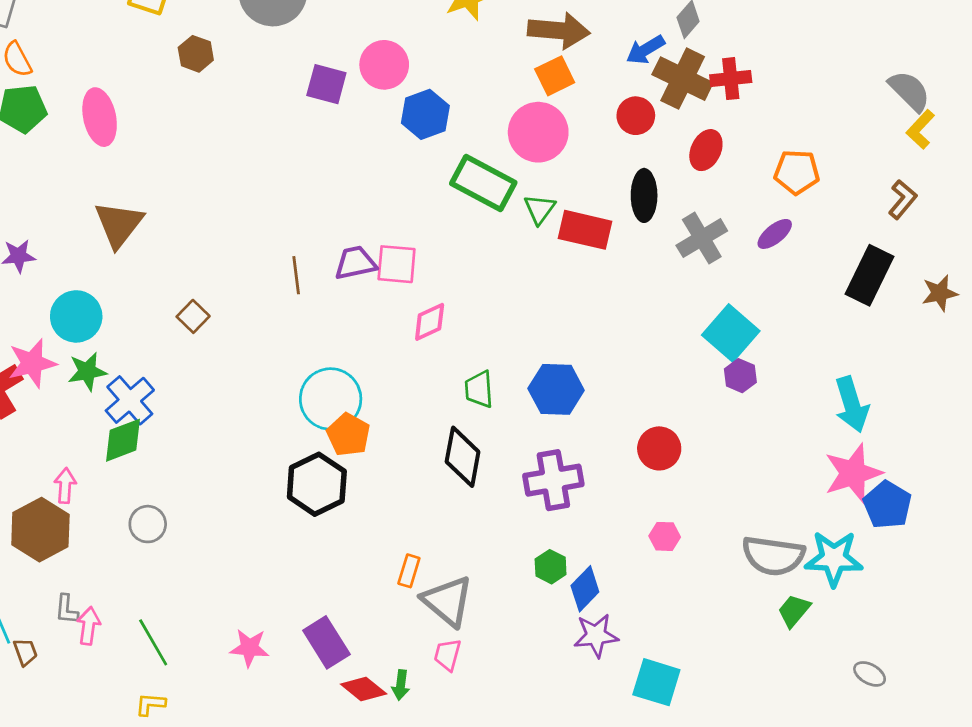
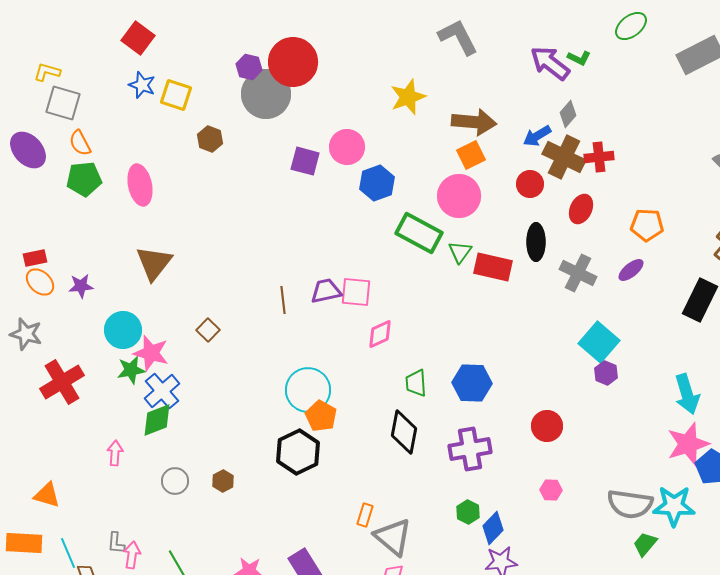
gray cross: (702, 238) -> (578, 273), turned -33
pink star: (32, 363) -> (151, 353), moved, turned 30
brown hexagon: (40, 530) -> (223, 481), moved, size x0.5

